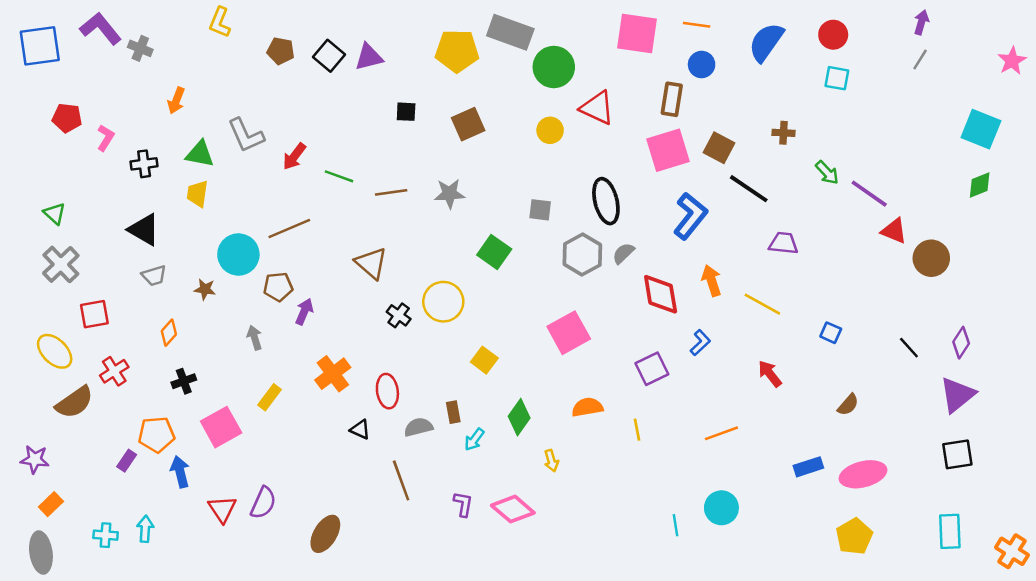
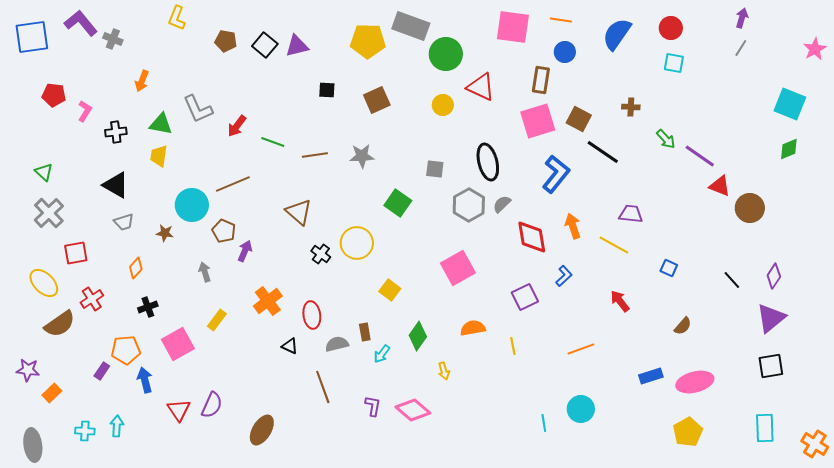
purple trapezoid: (784, 243) -> (631, 214), moved
brown pentagon: (278, 287) -> (224, 231), turned 30
orange rectangle: (51, 504) -> (52, 393), moved

